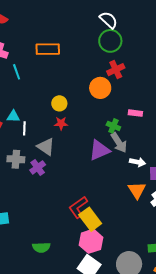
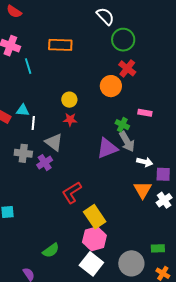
white semicircle: (109, 20) -> (105, 16), moved
red cross: (116, 70) -> (127, 68), turned -30
red L-shape: (78, 207) -> (72, 193), moved
green semicircle: (41, 247) -> (51, 250), moved, turned -36

